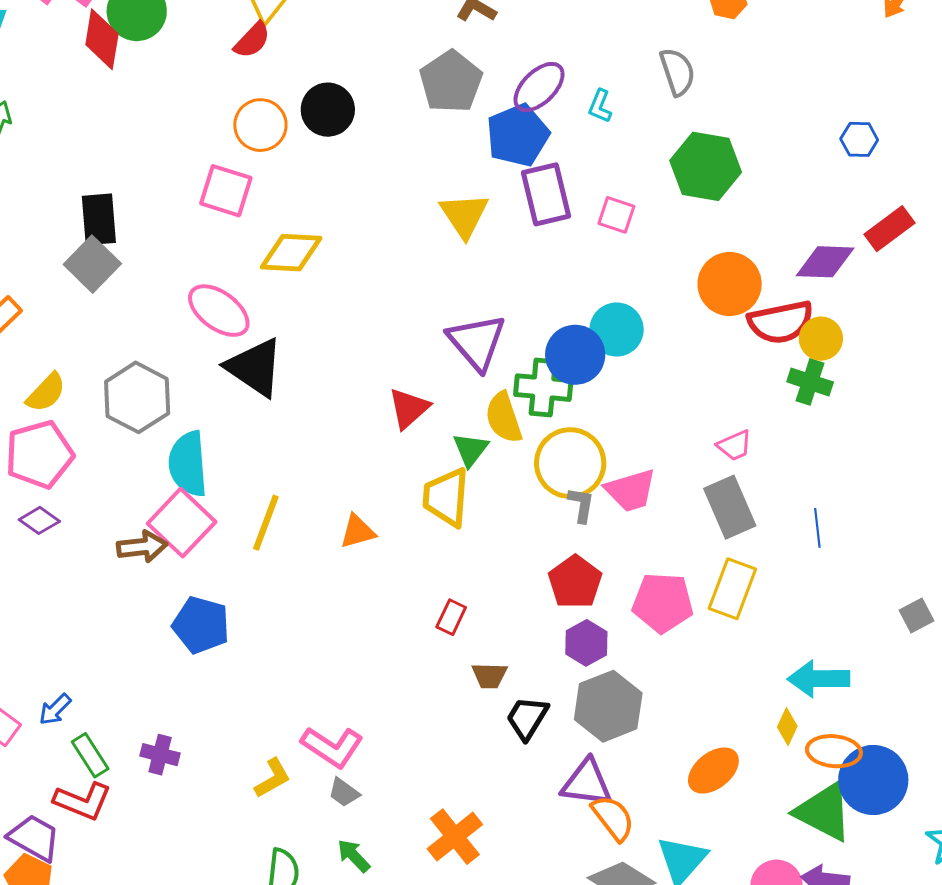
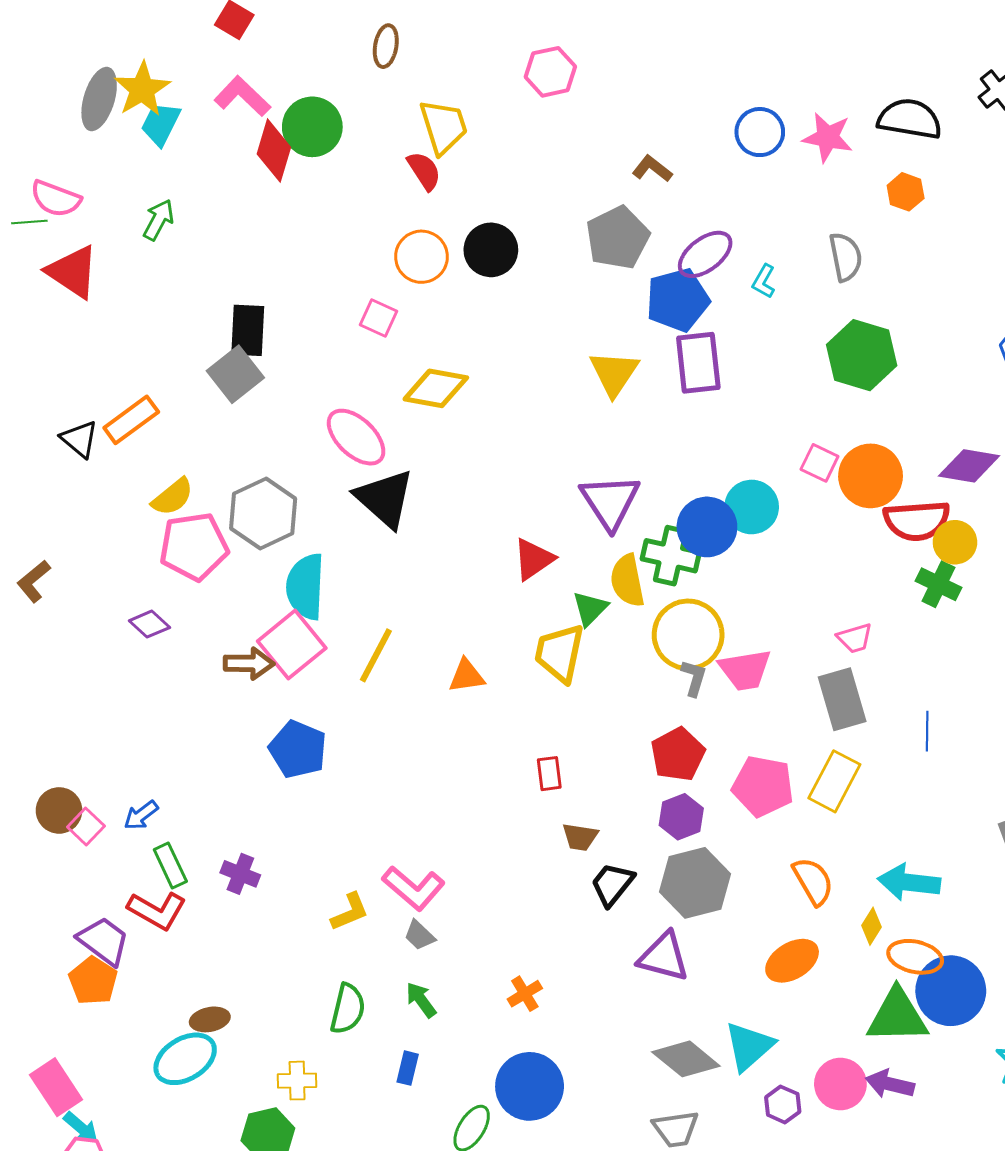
red semicircle: (252, 40) -> (424, 171), turned -84
pink square: (226, 191) -> (379, 318), size x0.7
pink square: (616, 215) -> (820, 463), moved
pink pentagon: (39, 455) -> (194, 547), moved
red rectangle: (451, 617) -> (549, 774), turned -40
green triangle: (824, 812) -> (897, 1016), turned -36
orange semicircle: (613, 818) -> (813, 881), moved
orange cross: (455, 837) -> (525, 994), size x0.6

